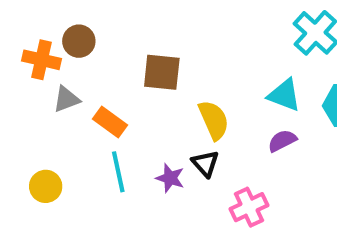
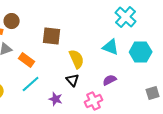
purple semicircle: (282, 141) -> (110, 80), moved
cyan line: (118, 172) -> (31, 84), turned 60
purple star: (170, 178) -> (56, 99), moved

